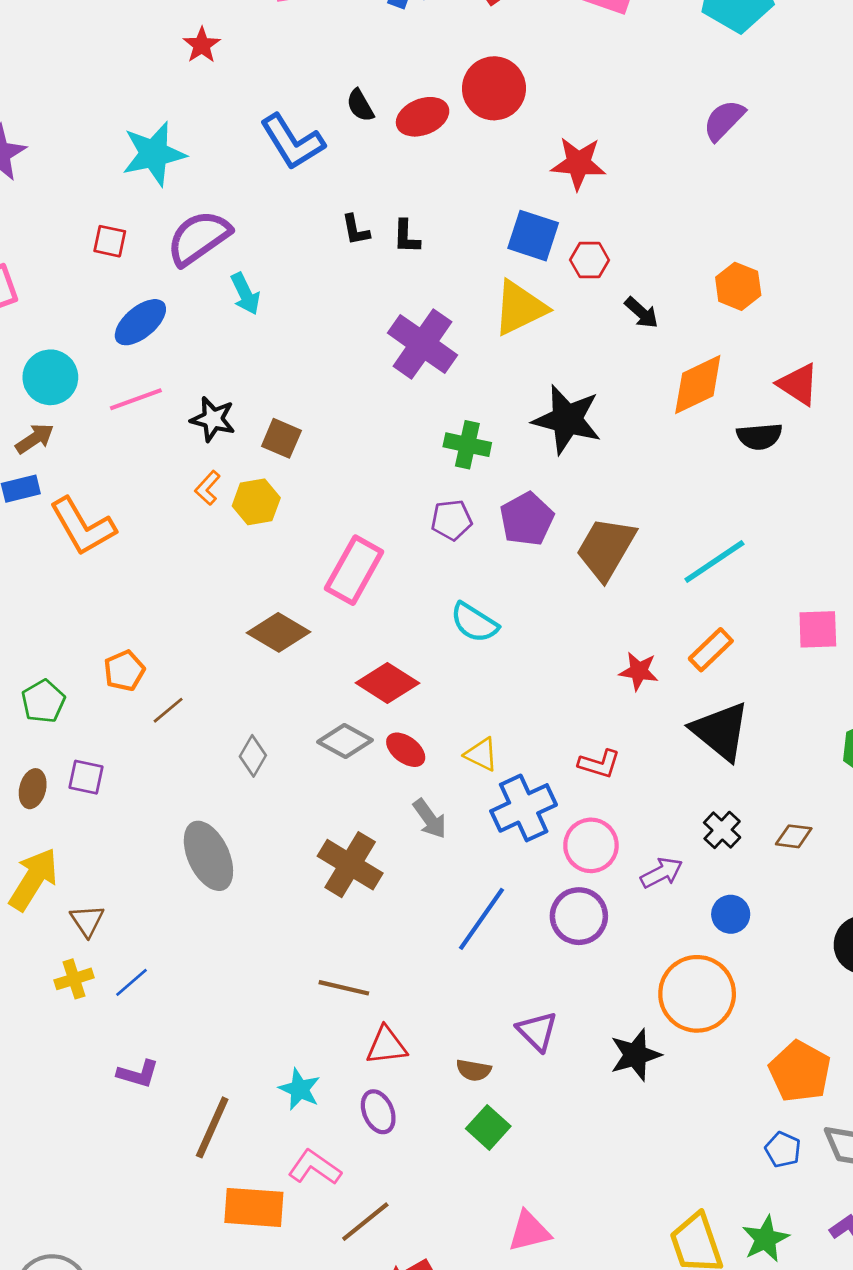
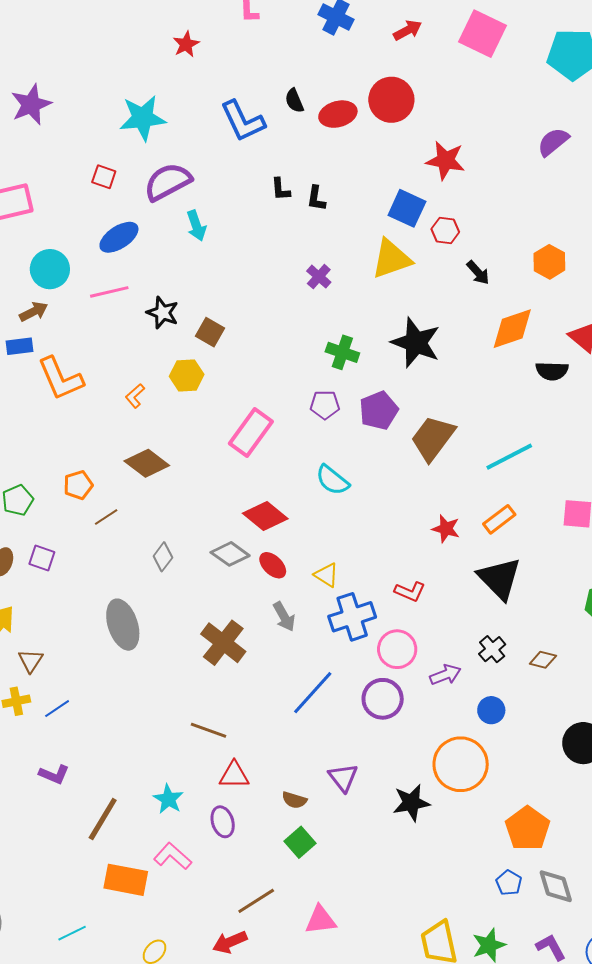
purple cross: (422, 344) -> (319, 277), size x0.5
orange L-shape: (208, 488) -> (135, 396), moved
brown diamond: (279, 632) -> (147, 463), moved
brown line: (365, 1222) -> (256, 901), moved

